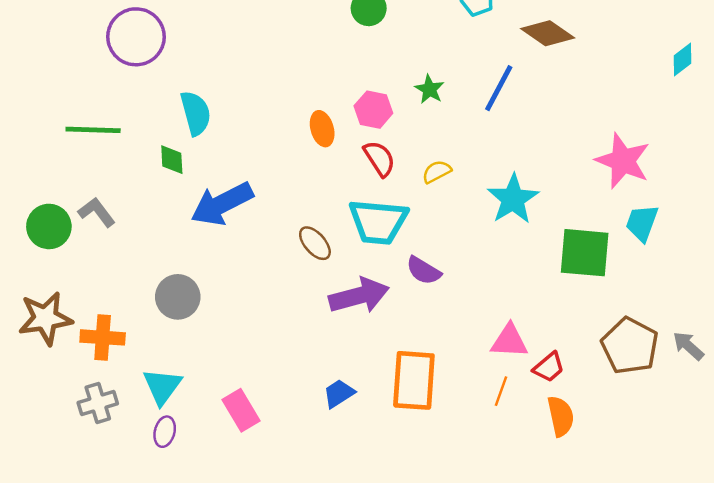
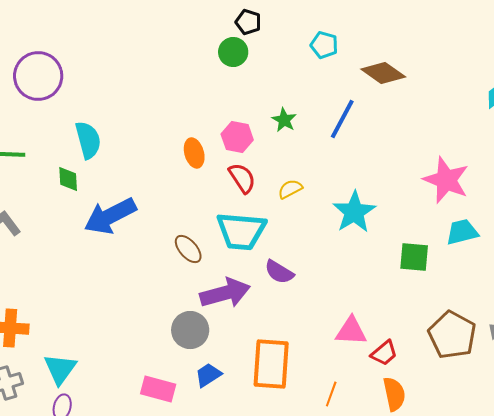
cyan trapezoid: (642, 223) -> (462, 232), turned 56
green square: (585, 253) -> (414, 257), size x0.7
gray circle: (178, 297) -> (190, 330), moved
orange line: (501, 391) -> (331, 394), moved
pink rectangle: (241, 410) -> (158, 389), moved, turned -44

